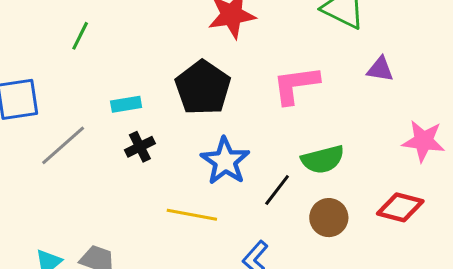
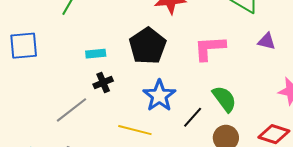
gray line: (63, 145) -> (71, 110), moved
green semicircle: (323, 159) -> (224, 99), turned -116

